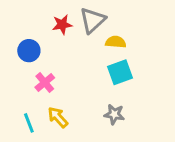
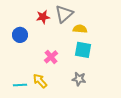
cyan square: (120, 72) -> (83, 50), turned 30
pink cross: (45, 82) -> (51, 57), moved
cyan line: (29, 123) -> (20, 85), turned -72

